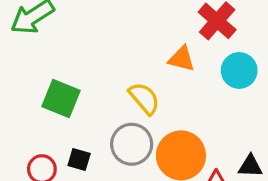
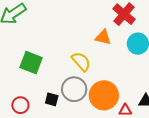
black square: (79, 160) -> (52, 99), moved

